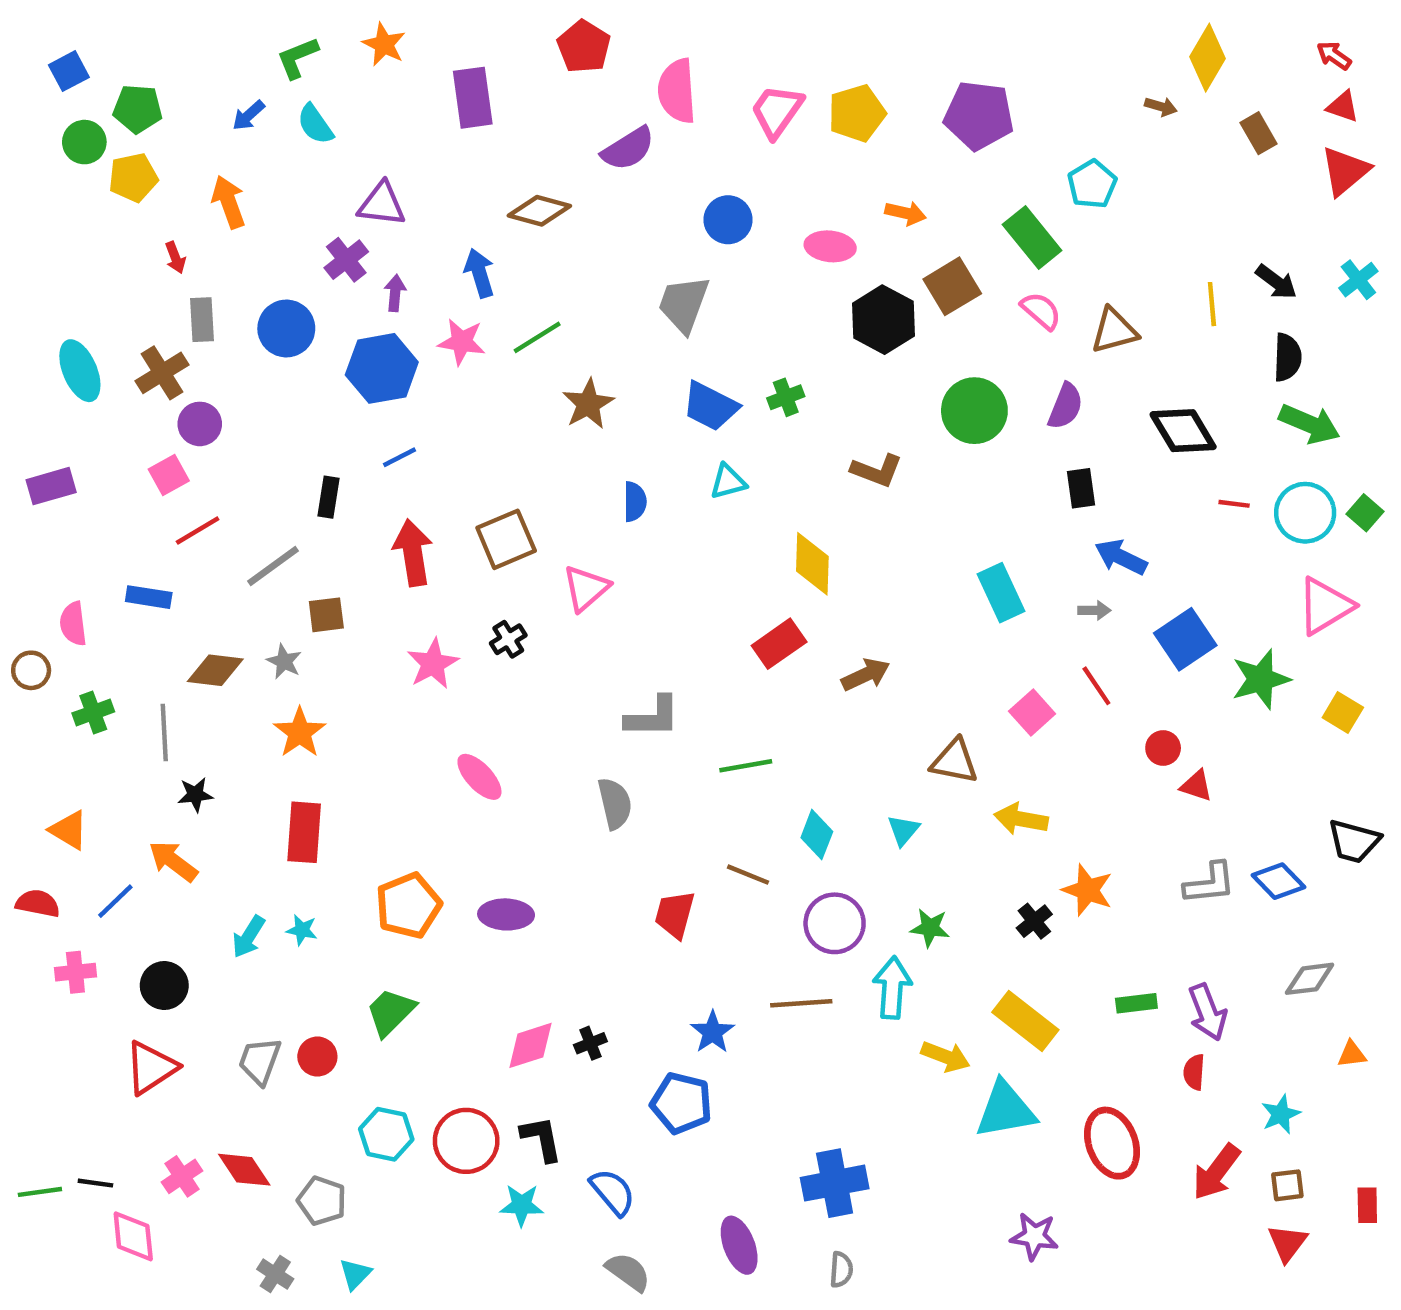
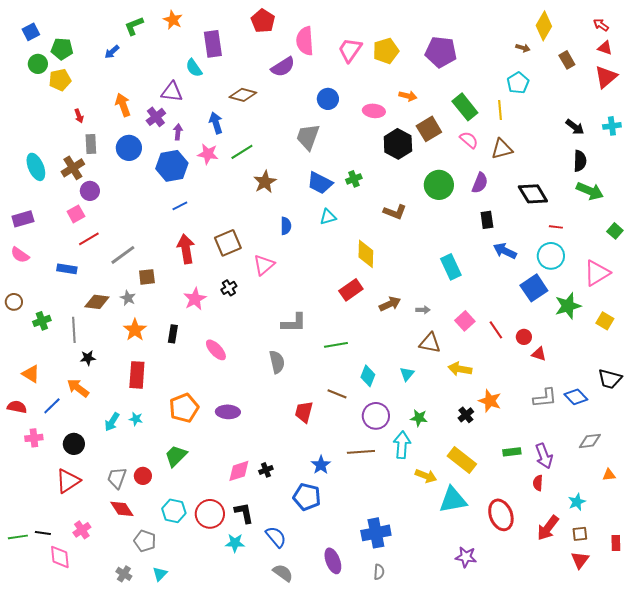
cyan semicircle: (315, 124) -> (194, 68), moved
cyan pentagon: (1092, 184) -> (518, 83), moved
orange arrow: (229, 202) -> (123, 105), moved
cyan cross: (1358, 280) -> (612, 126), turned 30
yellow line: (1212, 304) -> (500, 110), moved
black rectangle: (328, 497) -> (173, 334), moved
cyan circle: (1305, 513) -> (551, 256), moved
gray arrow: (1094, 610) -> (423, 310), moved
pink semicircle: (73, 624) -> (20, 255), moved, turned -48
red line: (1096, 686) -> (496, 330), moved
red diamond: (244, 1170) -> (122, 509), moved

